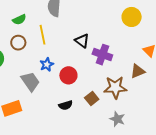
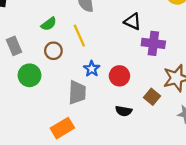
black triangle: (82, 41) -> (133, 21), moved
gray trapezoid: (30, 82) -> (77, 92), turned 50
black semicircle: (66, 105) -> (124, 111), turned 40

